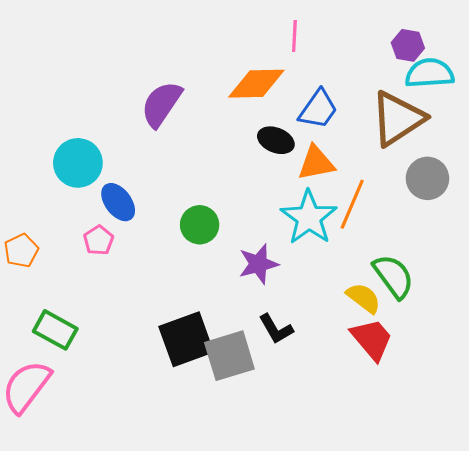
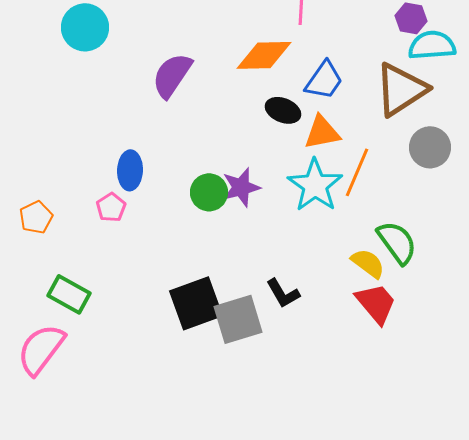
cyan circle: (78, 163) -> (85, 27), moved
blue ellipse: (118, 202) -> (130, 170), turned 39
purple star: (258, 264) -> (241, 187), moved

